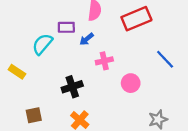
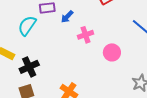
black cross: (72, 87) -> (29, 67), moved

